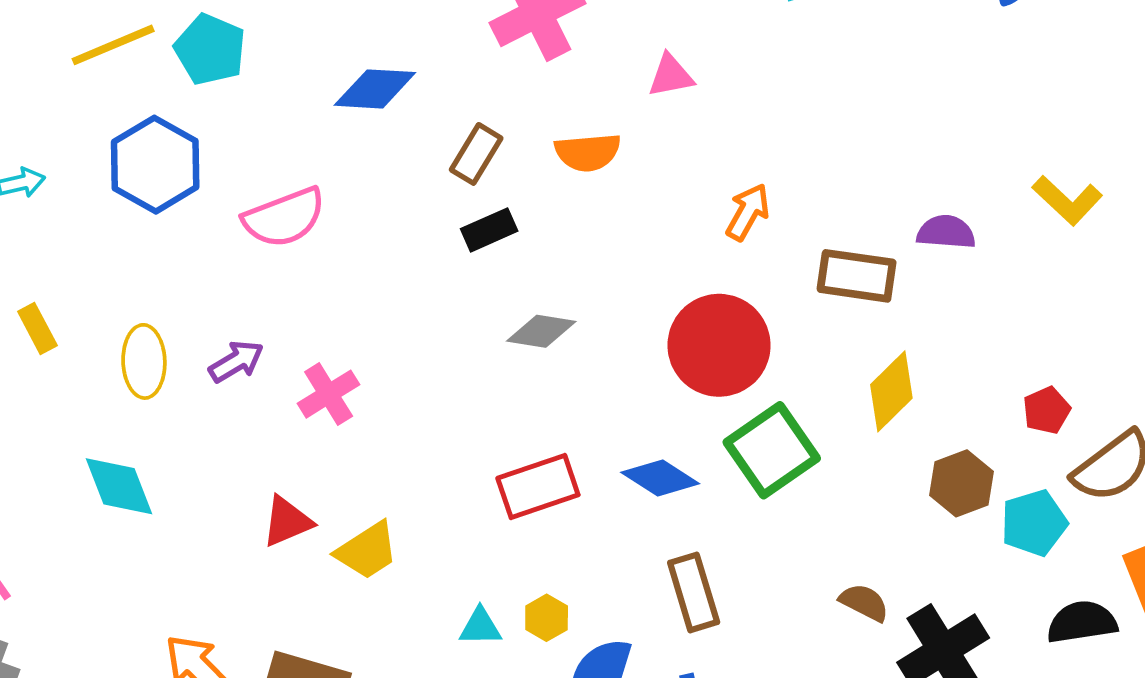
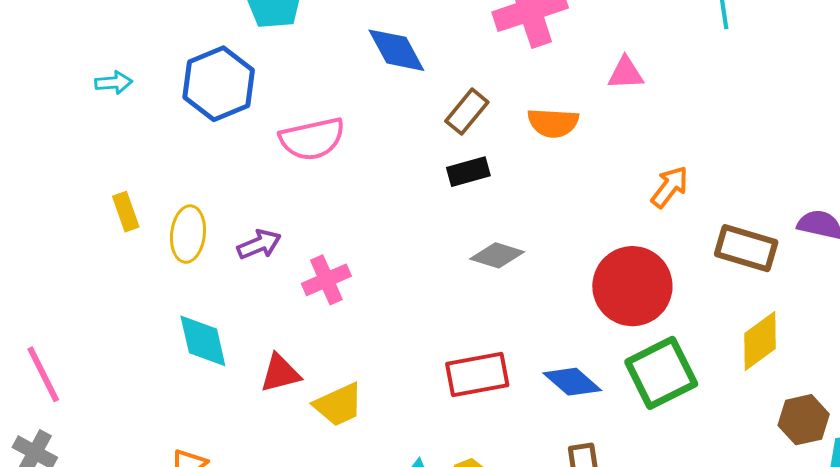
blue diamond: (375, 89) -> (396, 50), turned 50
yellow rectangle: (37, 329) -> (126, 212), moved
cyan diamond: (119, 486) -> (203, 341), moved

